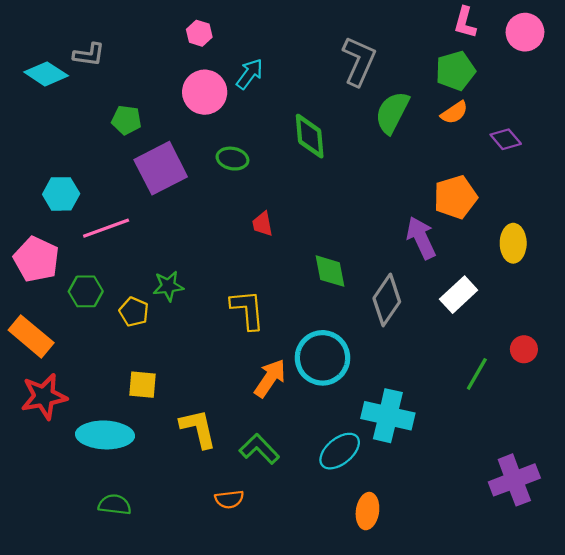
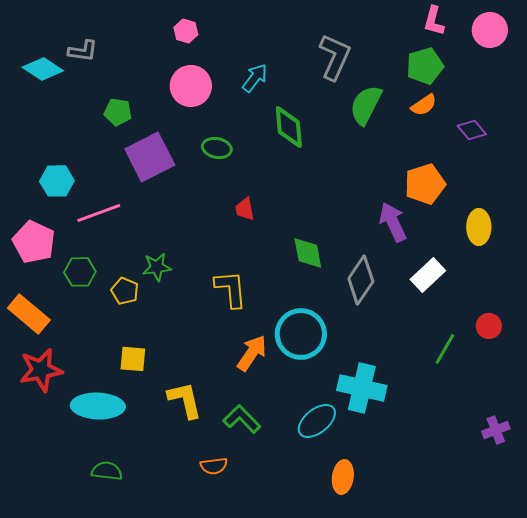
cyan arrow: (250, 74) -> (255, 78), moved
purple cross: (514, 480) -> (496, 430), moved, size x0.6

